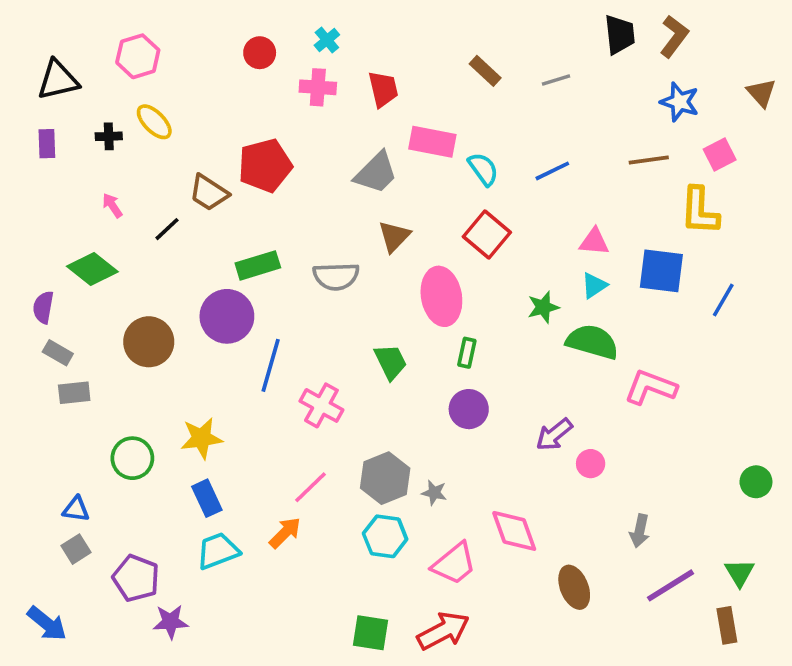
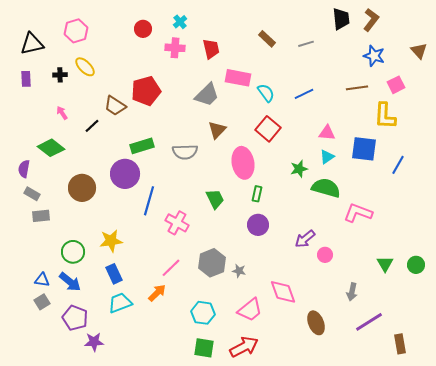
cyan hexagon: (385, 536) -> (203, 313), moved
green triangle: (740, 573) -> (385, 264), moved
blue arrow: (47, 624) -> (70, 282), moved

